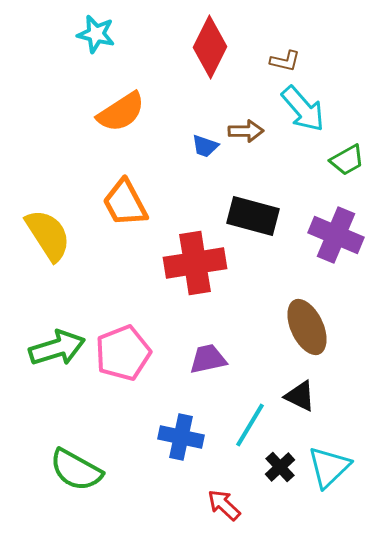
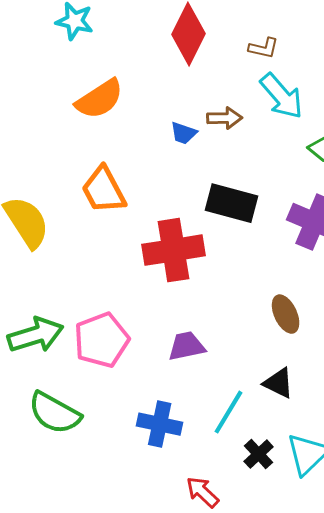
brown ellipse: (307, 327) -> (286, 314), size x0.7
green semicircle: (76, 470) -> (55, 413), moved

